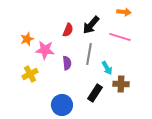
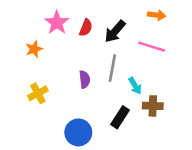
red semicircle: (68, 30) -> (86, 28), moved
pink star: (45, 50) -> (57, 23), moved, turned 30

